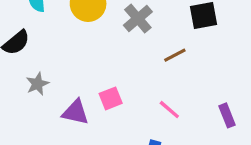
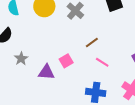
brown line: (175, 55) -> (92, 42), moved

